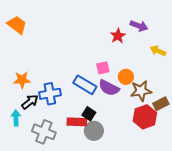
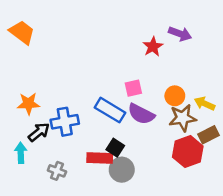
yellow arrow: (158, 51) -> (205, 104), moved
orange circle: (126, 77) -> (175, 96), moved
gray cross: (44, 132) -> (57, 171), size x0.6

